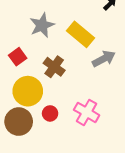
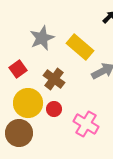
red circle: (50, 113) -> (54, 109), moved

